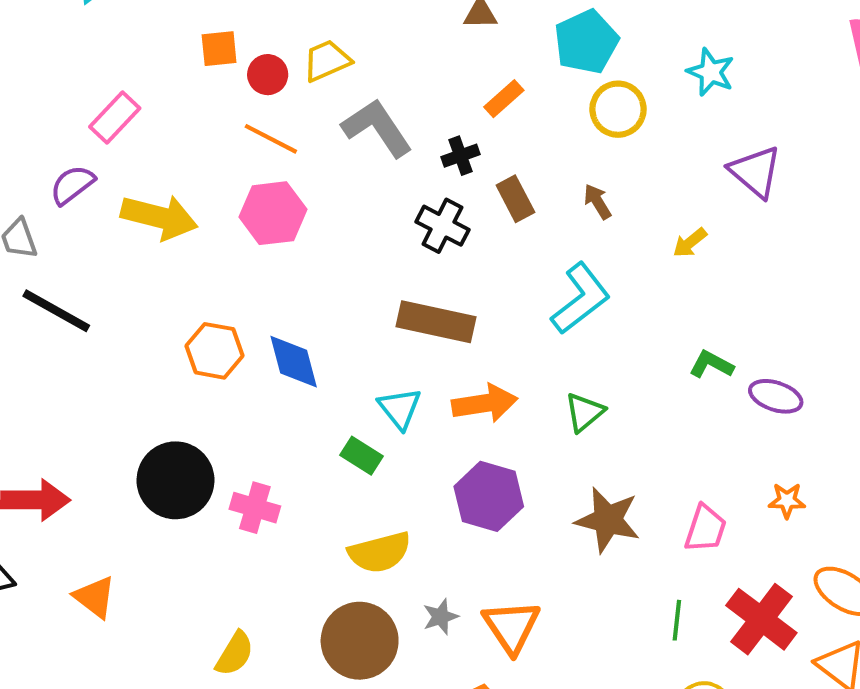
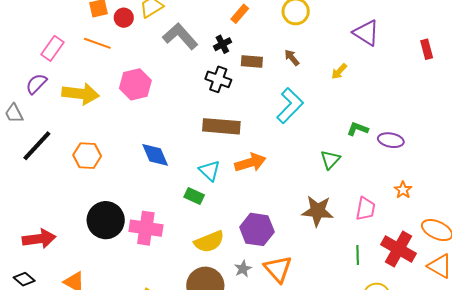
orange line: (271, 139) -> (97, 43), moved
brown rectangle: (515, 199) -> (252, 62), turned -50
black line: (56, 311) -> (37, 146), turned -69
orange hexagon: (215, 351) -> (87, 156), moved
green triangle: (585, 412) -> (330, 160), moved
purple hexagon: (489, 496) -> (257, 229), moved
orange star: (787, 501) -> (403, 190), turned -30
pink cross: (255, 508) -> (146, 228), size x1.4

